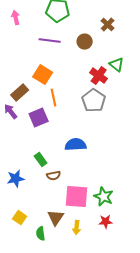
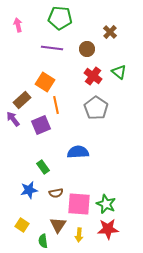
red cross: (99, 76) -> (93, 76), moved
brown semicircle: (54, 176) -> (56, 193), moved
blue star: (16, 179) -> (29, 190), moved
red star: (106, 222) -> (108, 229), size x1.5

